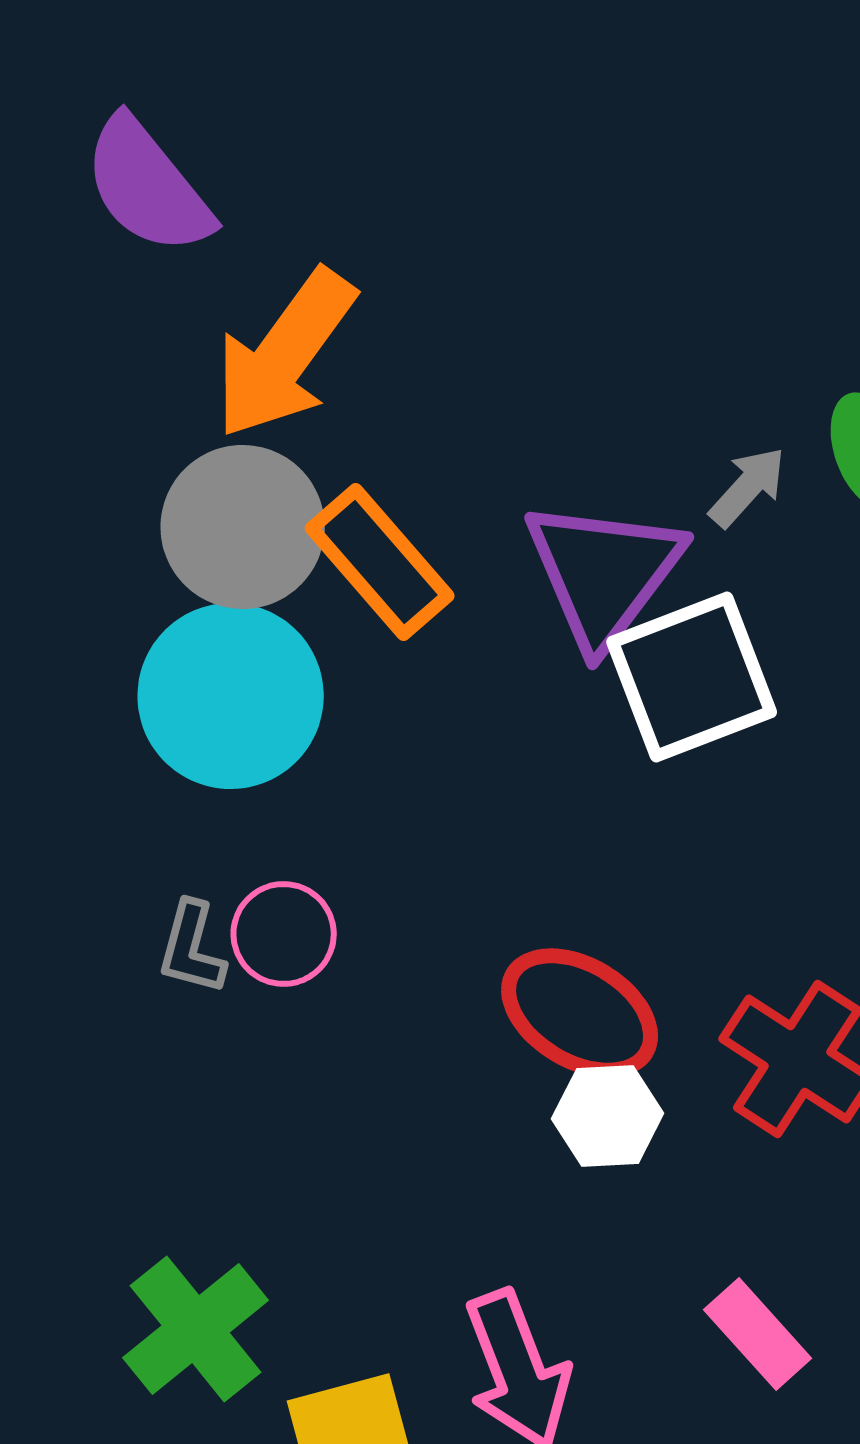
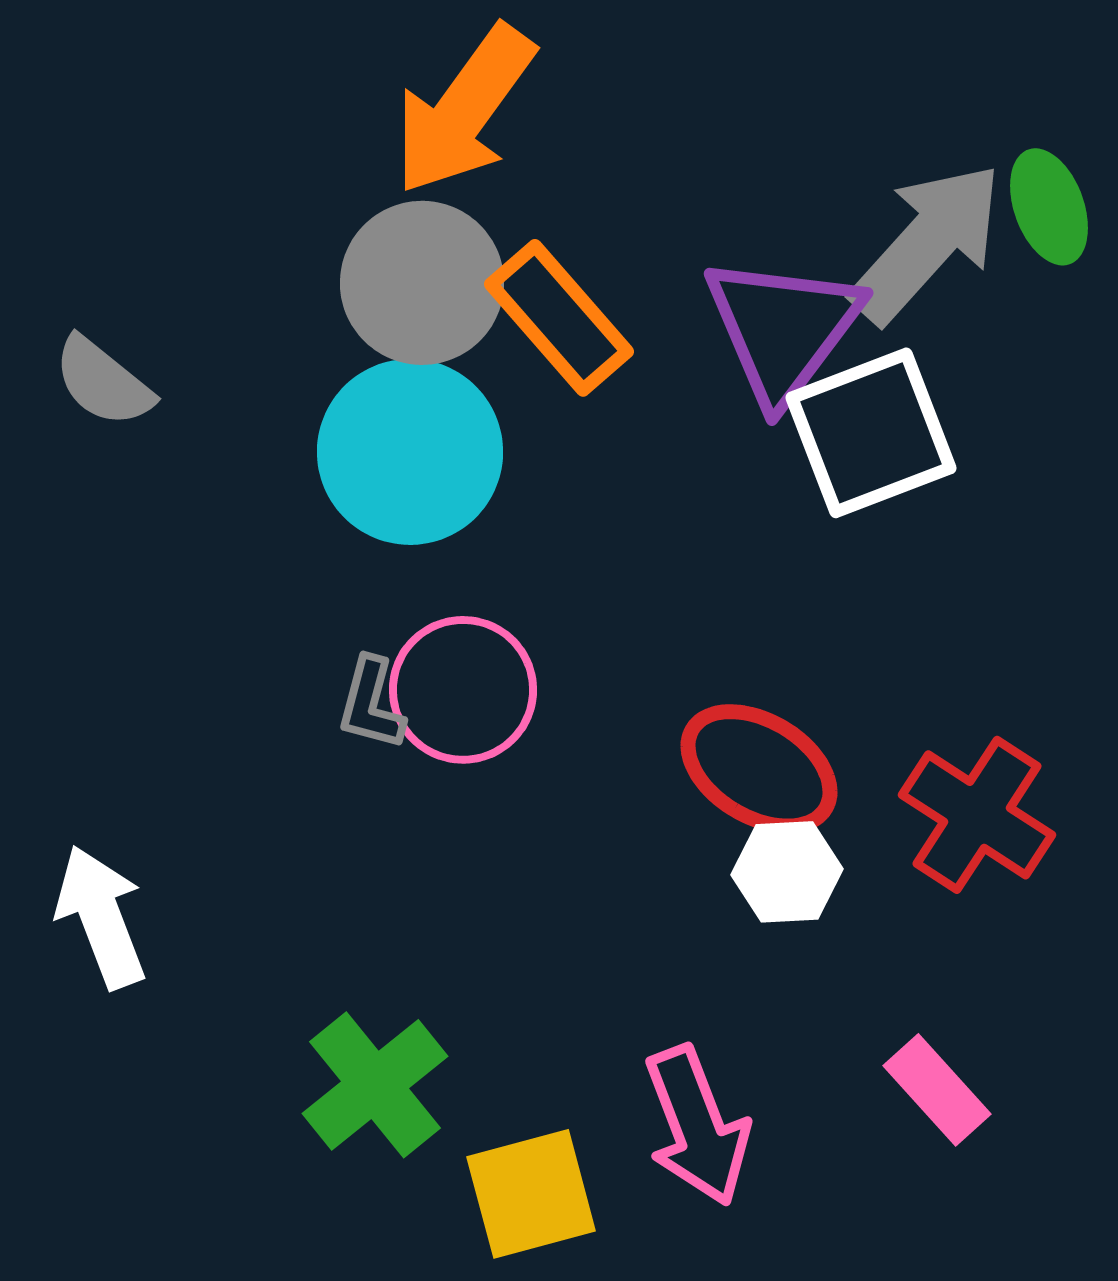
gray arrow: (748, 487) -> (927, 243), size x2.0
pink circle: (284, 934) -> (463, 690), size x1.4

